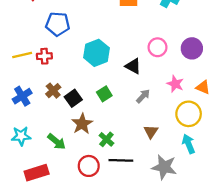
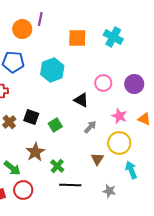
cyan hexagon: (96, 53) -> (52, 70), moved
black square: (73, 98) -> (31, 117), moved, turned -35
yellow circle: (189, 114) -> (119, 143), moved
red circle: (89, 166) -> (23, 190), moved
gray star: (164, 167) -> (109, 191), size x0.6

